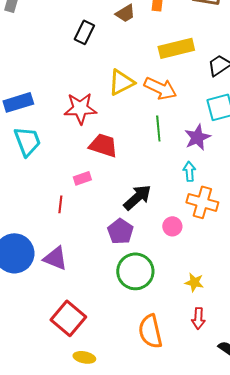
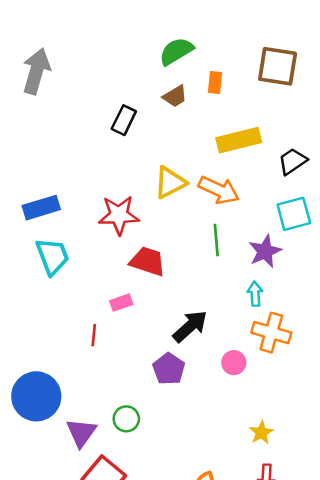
purple triangle: (55, 258) -> (81, 433), moved, turned 44
green circle: (135, 271) -> (126, 419), moved, size x0.6
yellow star: (194, 282) -> (261, 433), turned 30

